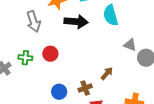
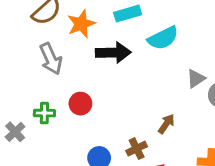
cyan semicircle: (111, 15) -> (163, 38), turned -95
gray triangle: (130, 45) -> (196, 79), turned -48

